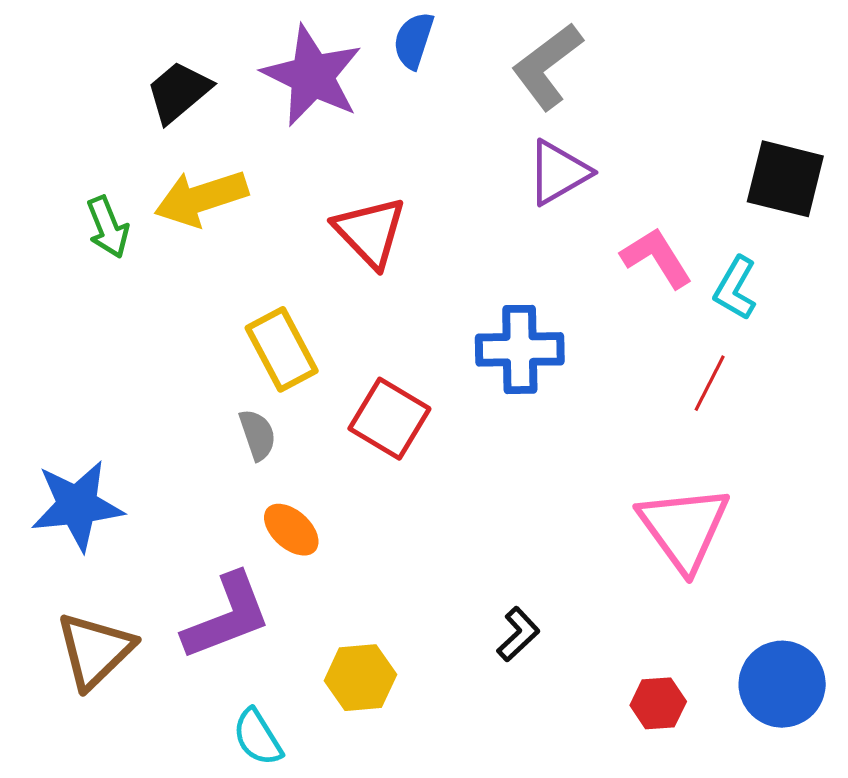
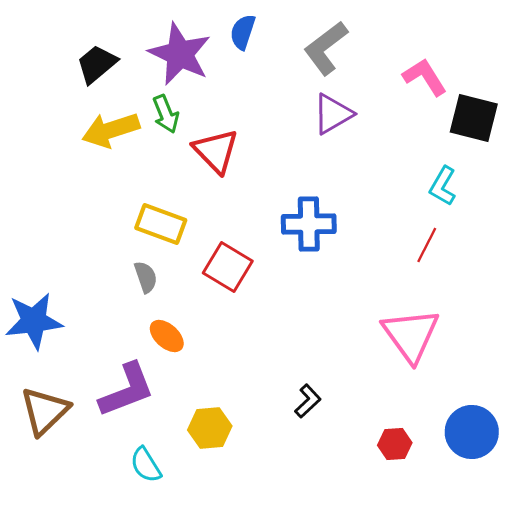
green arrow: (108, 227) -> (166, 114), moved
pink L-shape: (657, 258) -> (425, 77), moved
yellow rectangle: (282, 349) -> (161, 224), turned -42

